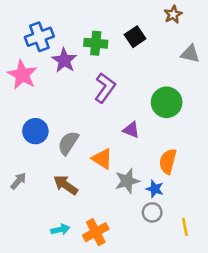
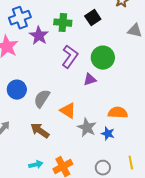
green circle: (167, 102) -> (103, 58), moved
purple triangle: (131, 130) -> (90, 80), moved, turned -40
orange semicircle: (168, 161) -> (118, 113), turned 78
gray star: (127, 181) -> (87, 128), turned -30
gray circle: (152, 212) -> (103, 168), moved

